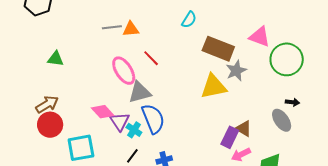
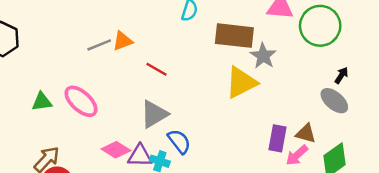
pink ellipse: (124, 71) -> (81, 101), moved
black arrow: (292, 102) -> (341, 75), turned -48
blue semicircle: (153, 119) -> (179, 141), size x0.7
purple triangle: (120, 121) -> (140, 156), turned -40
brown triangle: (244, 129) -> (306, 133), moved

